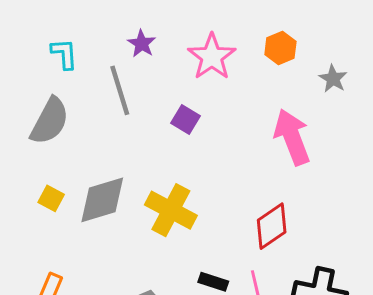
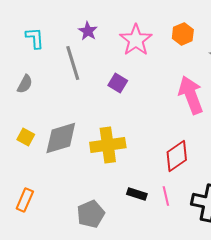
gray semicircle: (50, 121) -> (25, 84), size x0.6
yellow cross: (171, 210) -> (108, 145), turned -36

